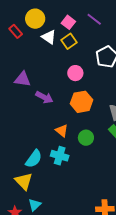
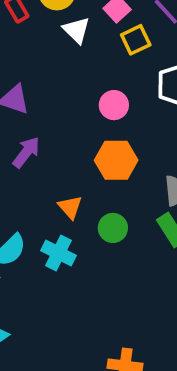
yellow square: (69, 41) -> (136, 40), moved
purple arrow: (44, 97) -> (26, 152), moved, turned -90

